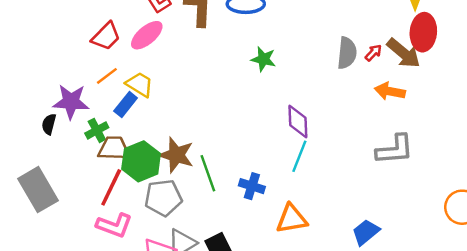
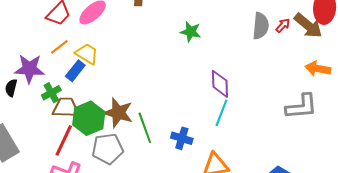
orange arrow: (390, 91) -> (318, 69), moved

